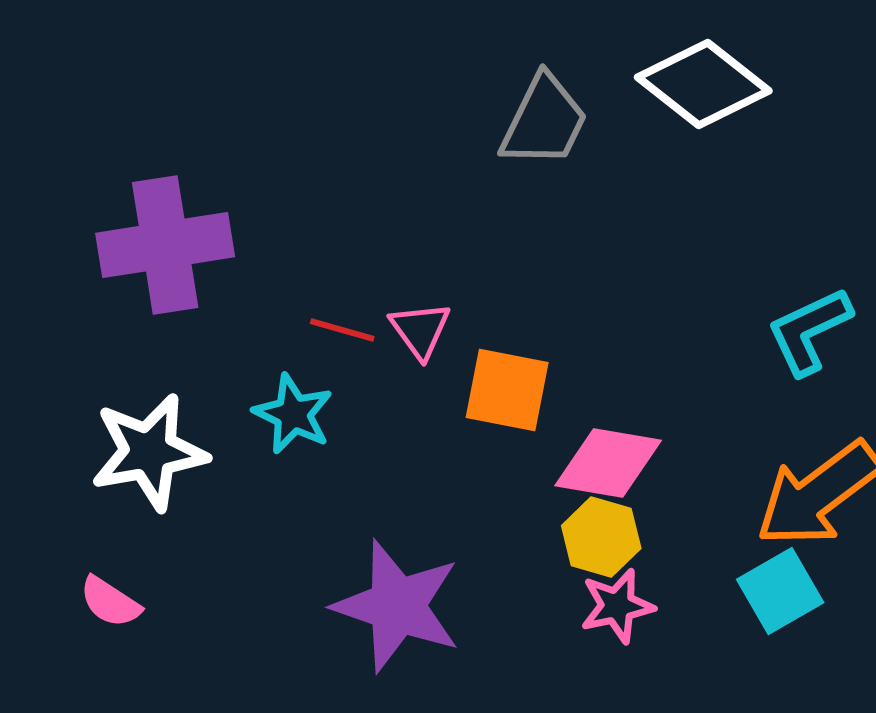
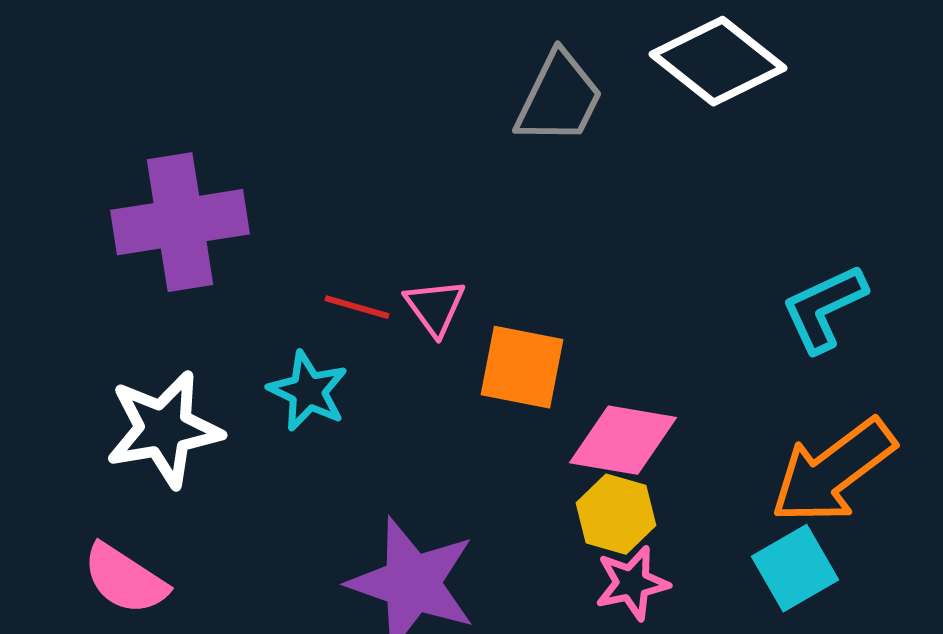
pink semicircle: (110, 602) -> (125, 579), size x1.4

